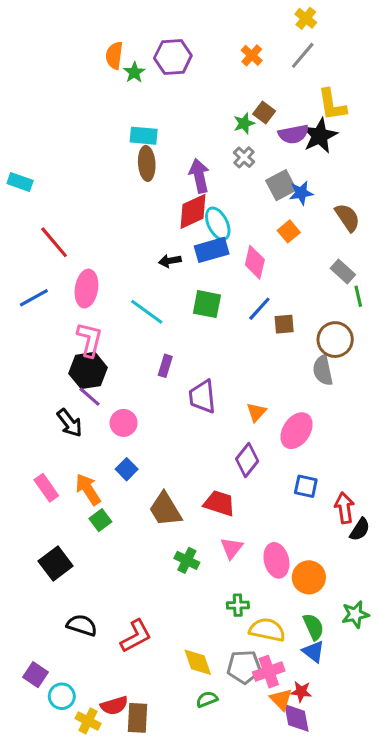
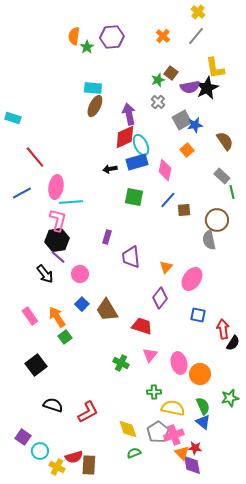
brown ellipse: (147, 163) -> (95, 106), turned 30
cyan line: (147, 312) -> (71, 202), moved, turned -40
brown trapezoid: (165, 509) -> (107, 310), moved
gray pentagon: (244, 667) -> (158, 432), turned -30

